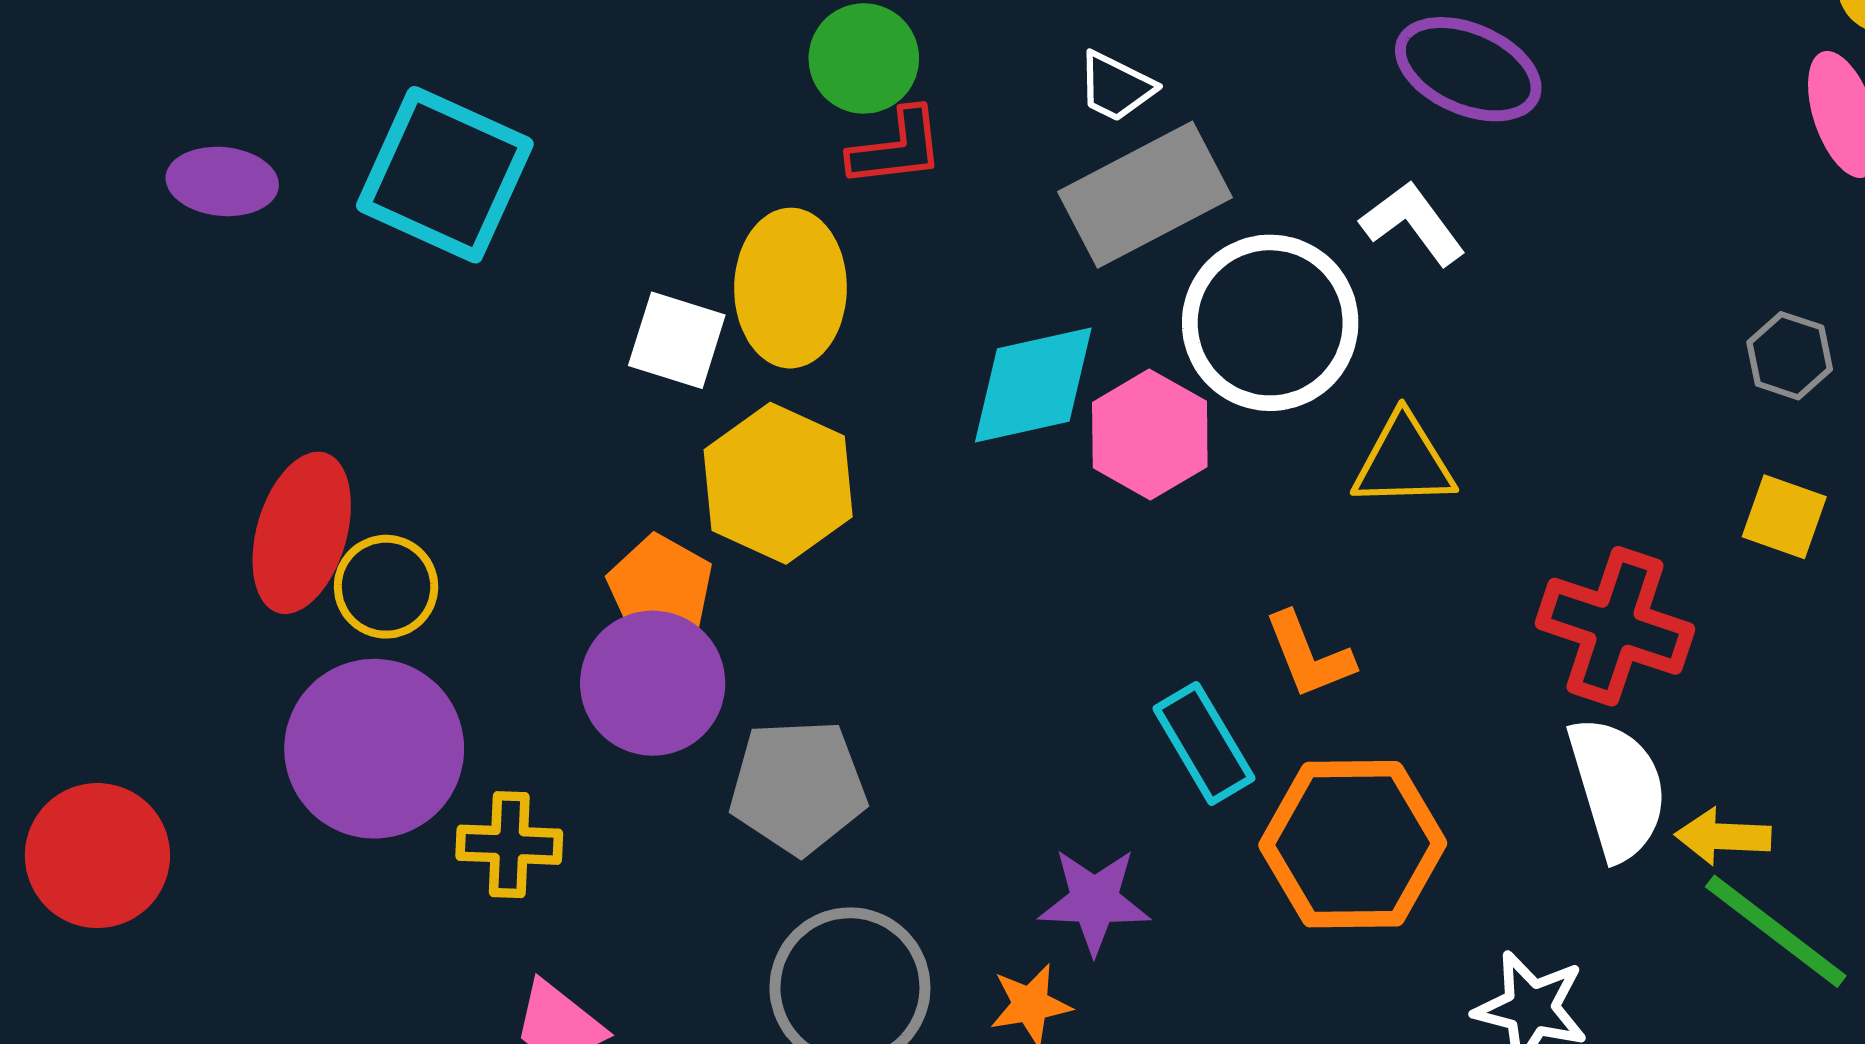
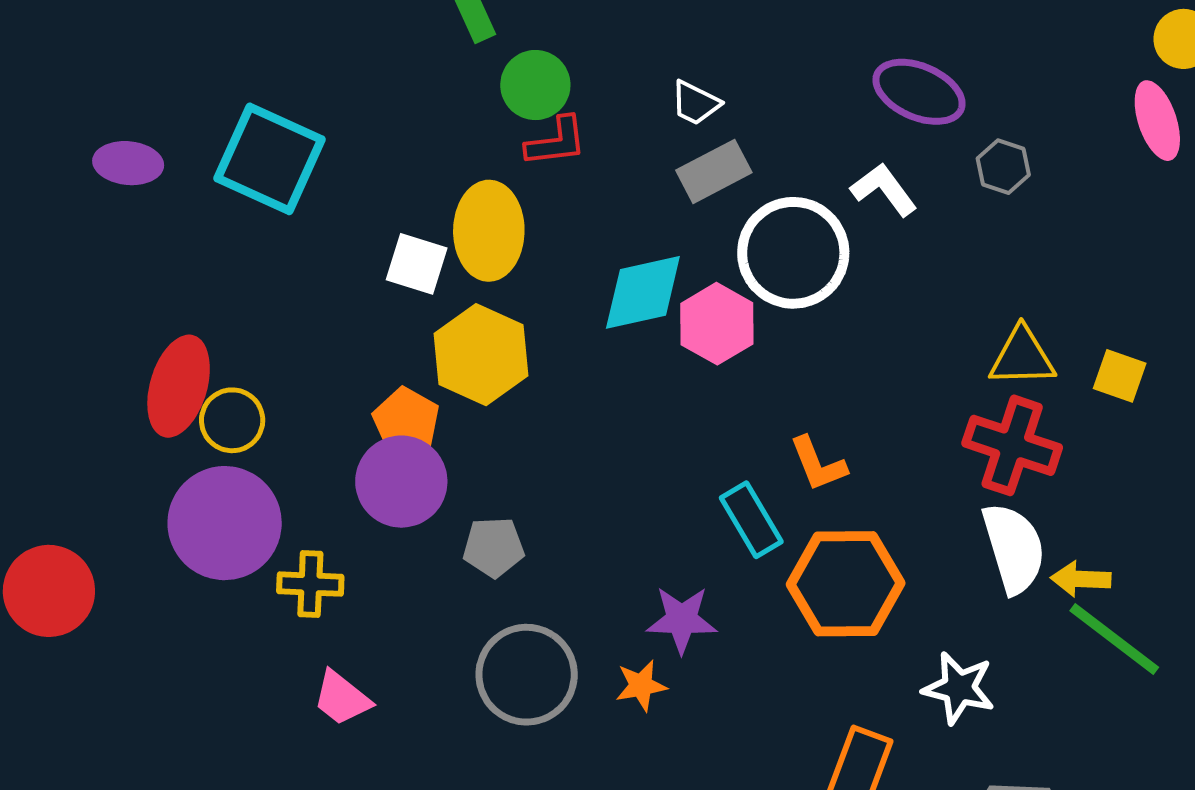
gray rectangle: (1145, 195) -> (714, 171), size x0.7
gray hexagon: (1790, 356) -> (1003, 167), moved
yellow triangle: (1404, 461) -> (1022, 357), moved
gray pentagon: (798, 787) -> (494, 547), size x0.7

